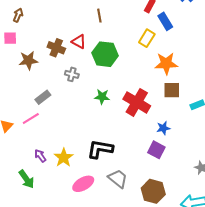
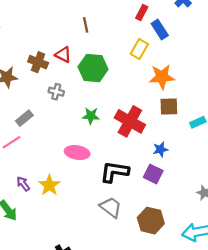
black L-shape: (100, 149) -> (114, 172), moved
pink ellipse: (83, 184) -> (77, 152), moved, turned 40

